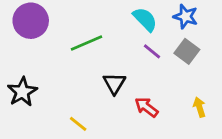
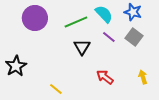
purple circle: (31, 21) -> (35, 18), moved
green line: (86, 43) -> (76, 22), moved
black triangle: (114, 83) -> (82, 47), moved

